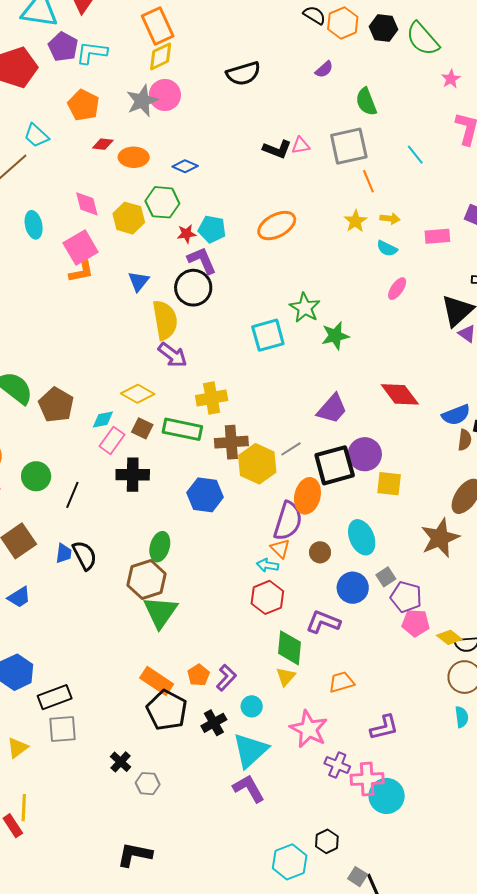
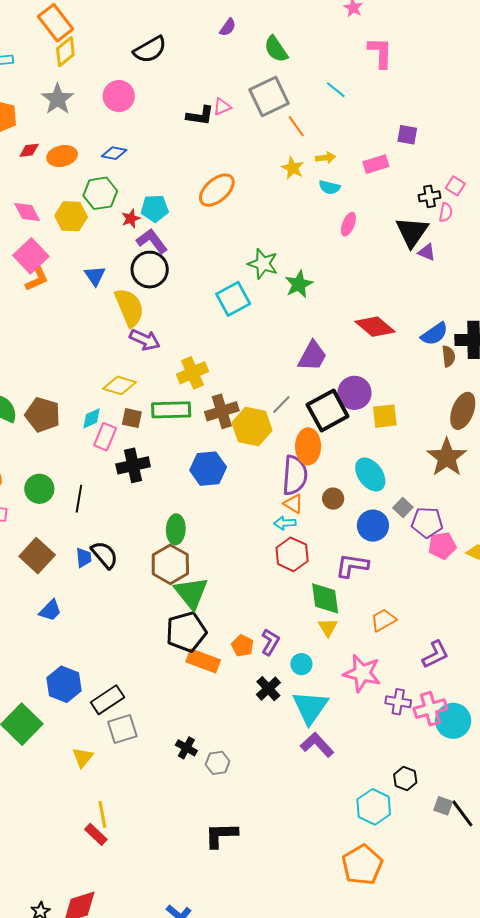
pink circle: (165, 95) -> (119, 96), moved
black pentagon: (167, 710) -> (186, 632), moved, turned -30

